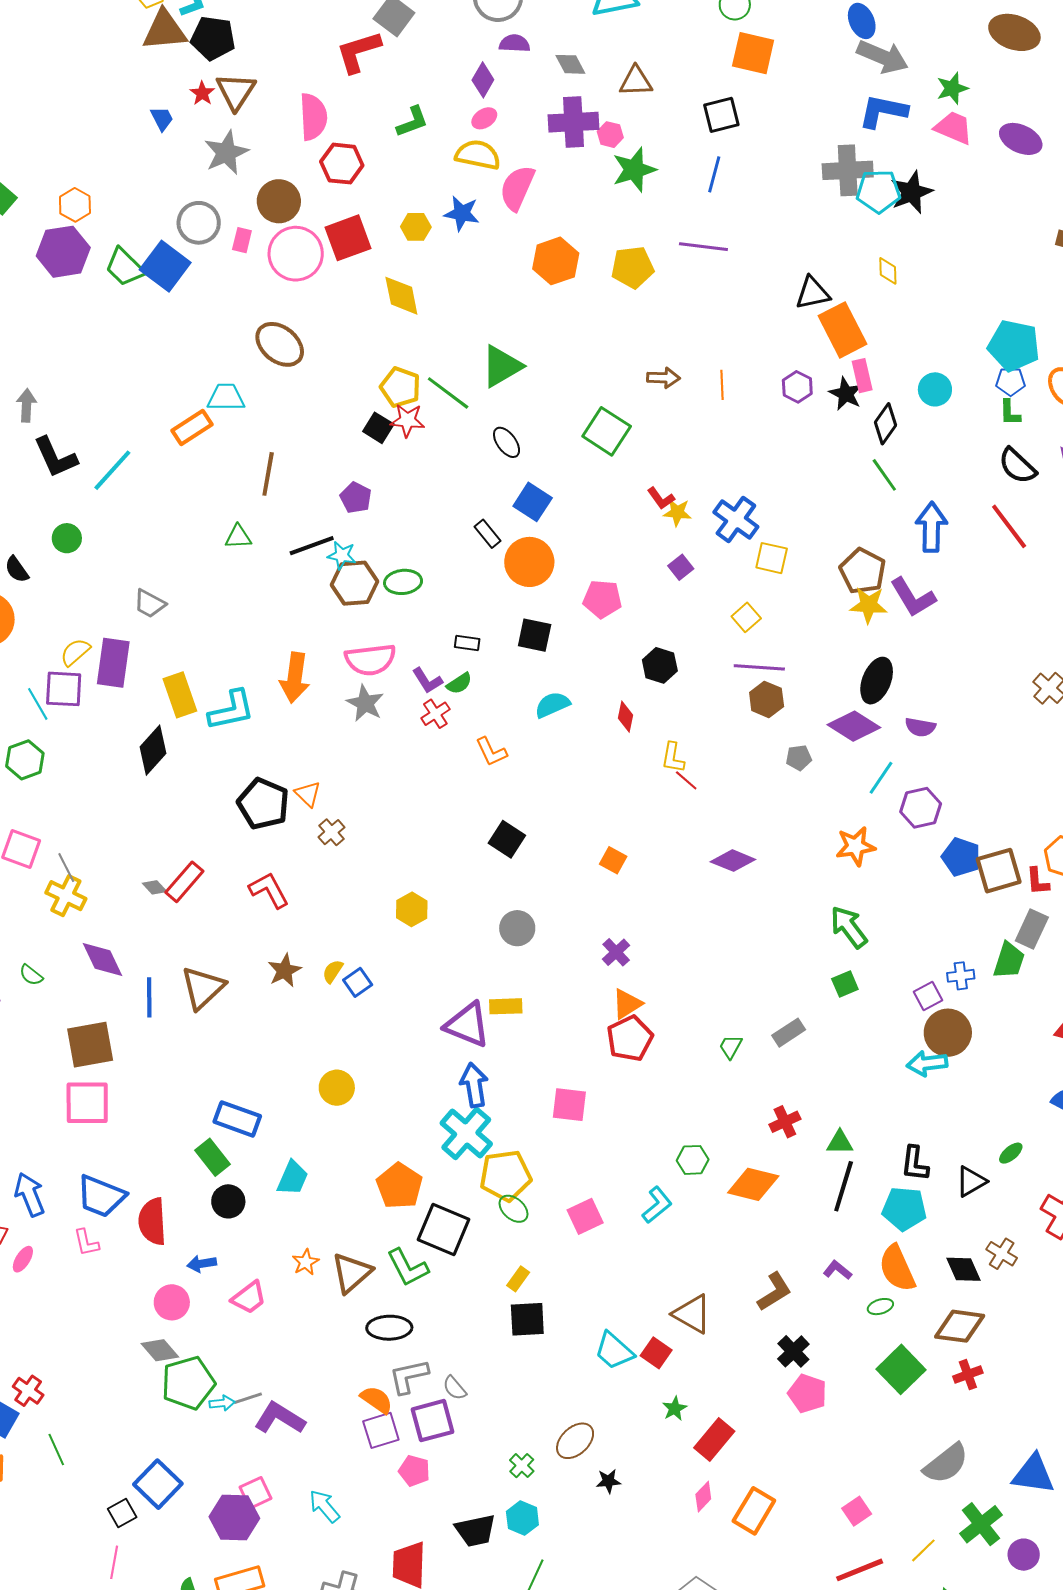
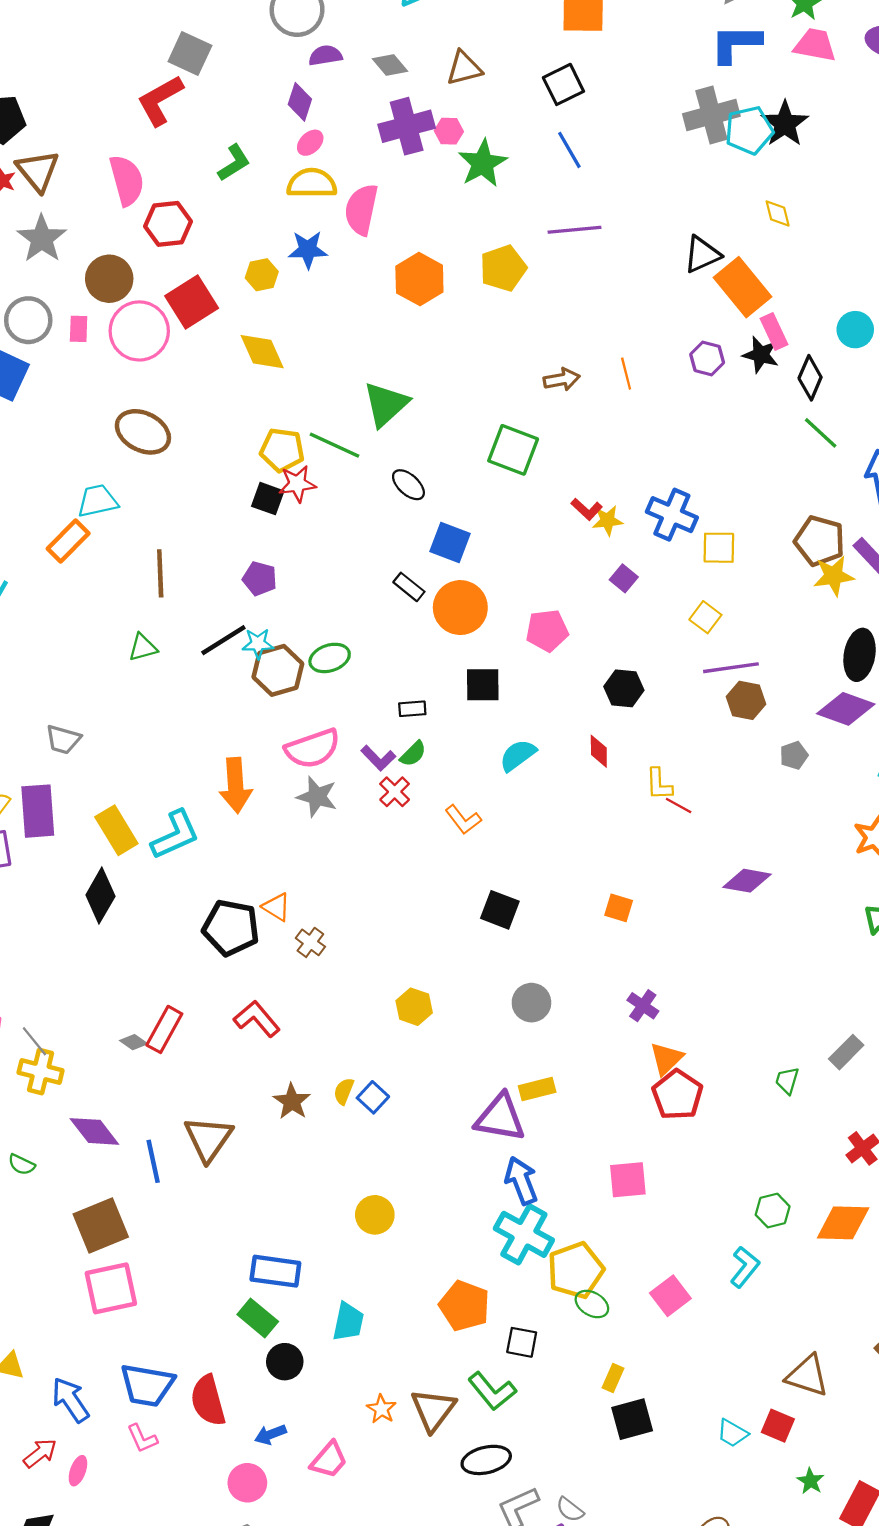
blue line: (714, 174) -> (569, 150), turned -33
black square: (444, 1229) -> (522, 1342), size x0.6
cyan trapezoid: (614, 1351) -> (732, 1433), size x0.7

